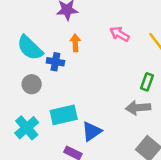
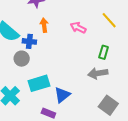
pink arrow: (120, 34) -> (78, 28), moved
gray circle: (32, 84) -> (22, 59), moved

